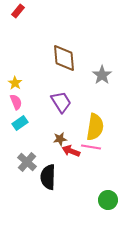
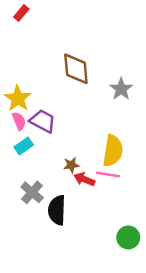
yellow star: (15, 83) -> (18, 98), size x1.6
purple trapezoid: (61, 102) -> (43, 121), moved, turned -30

